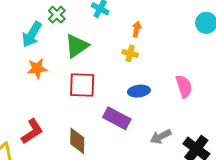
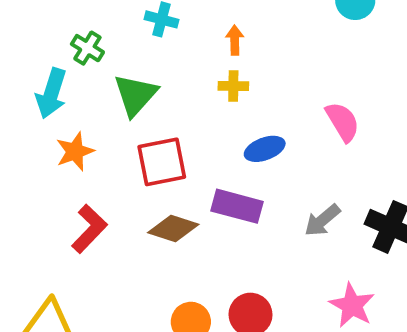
red L-shape: (32, 131) -> (89, 229), moved
brown diamond: (77, 141) -> (173, 228), moved, turned -60

